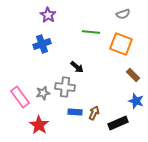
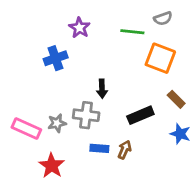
purple star: (48, 15) -> (79, 28), moved
green line: (91, 32) -> (132, 32), moved
black arrow: (77, 67) -> (102, 89), turned 48
pink rectangle: (20, 97) -> (26, 128), turned -30
black rectangle: (118, 123) -> (140, 115), moved

